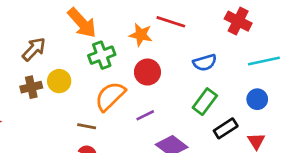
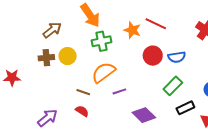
red circle: (147, 72) -> (153, 56), moved
purple line: (145, 115) -> (119, 91), moved

